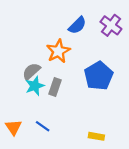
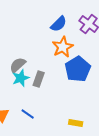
orange star: (58, 51) -> (63, 47), moved

